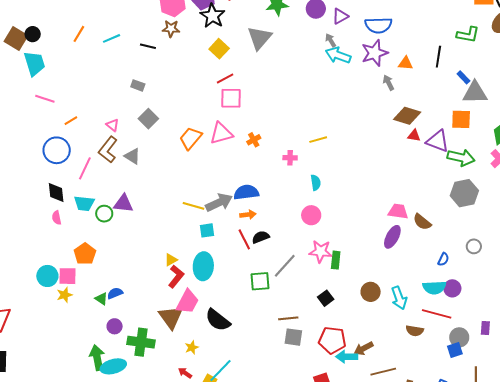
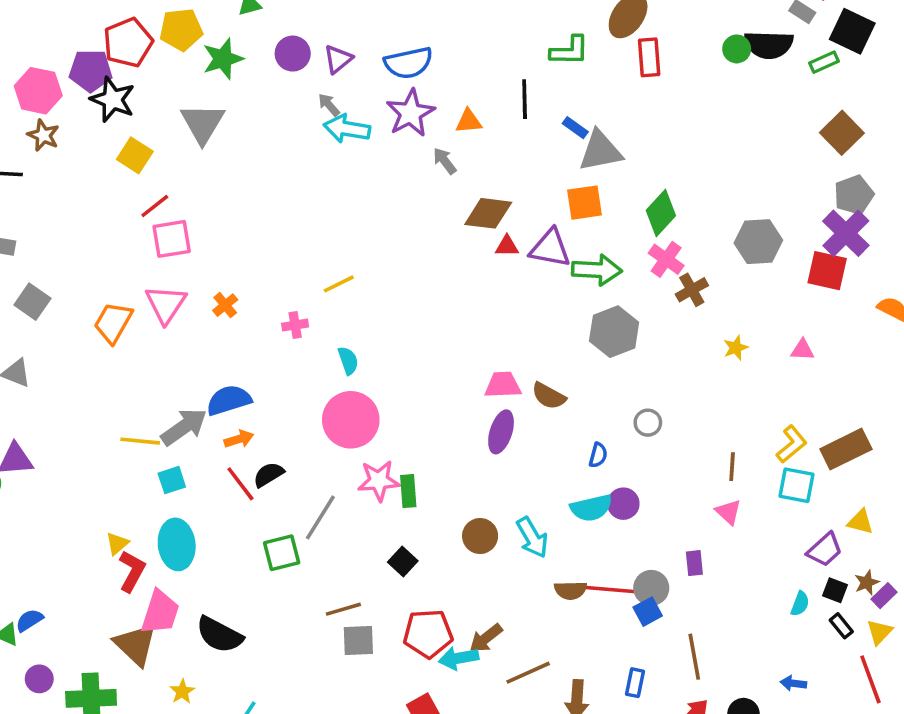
brown star: (171, 29) -> (43, 135), turned 30
pink triangle: (221, 133) -> (166, 304), turned -30
pink circle: (311, 215) -> (351, 420), size x1.6
red line: (437, 314) -> (608, 589), moved

